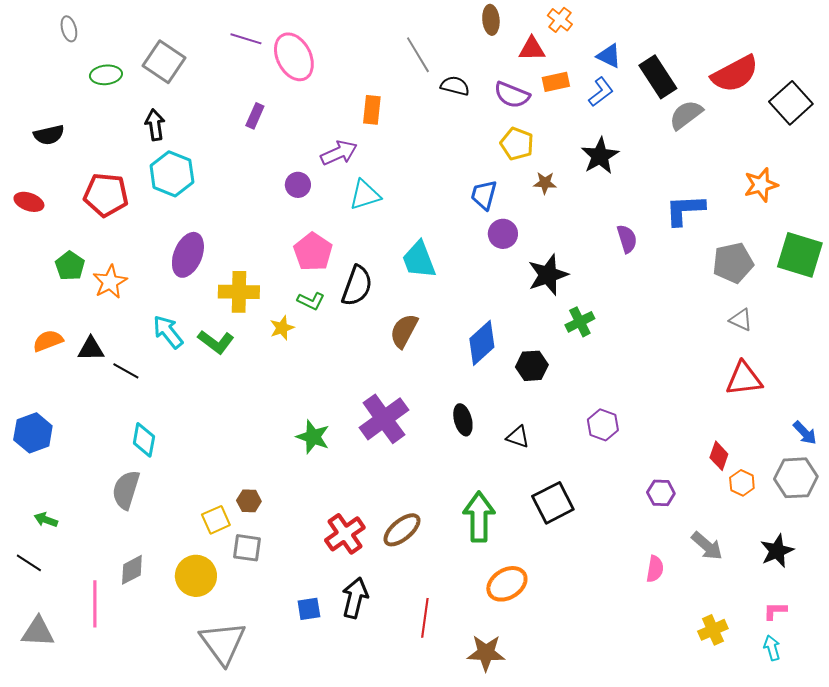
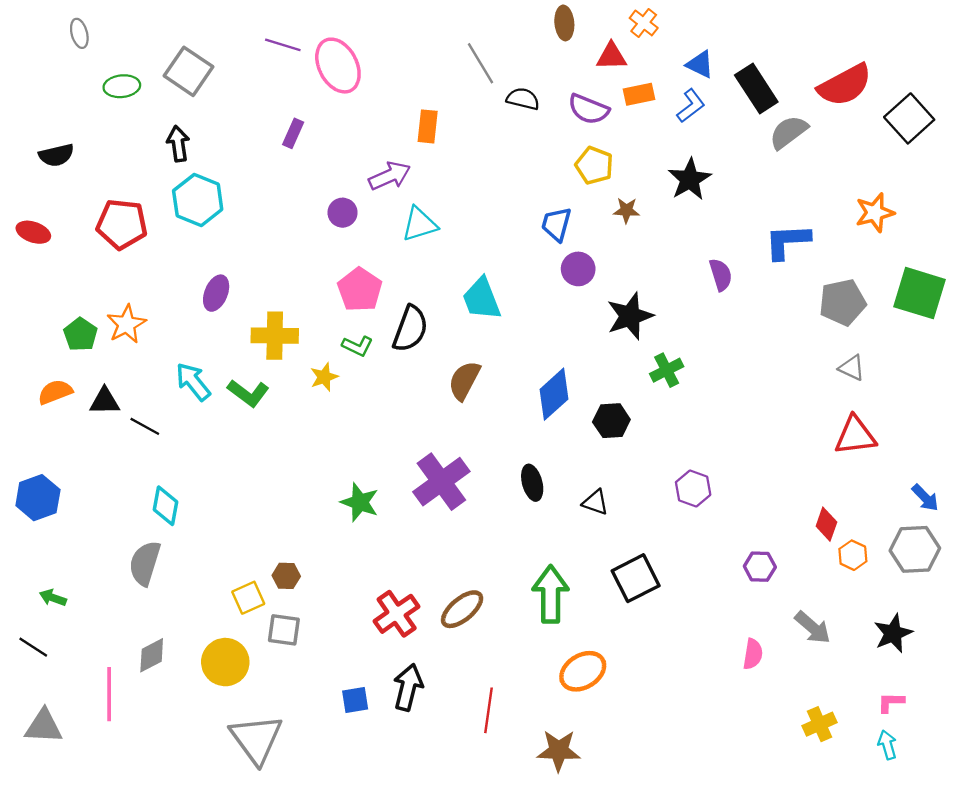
purple ellipse: (188, 255) -> (216, 293), size x0.7
green pentagon: (70, 266) -> (80, 334), moved

